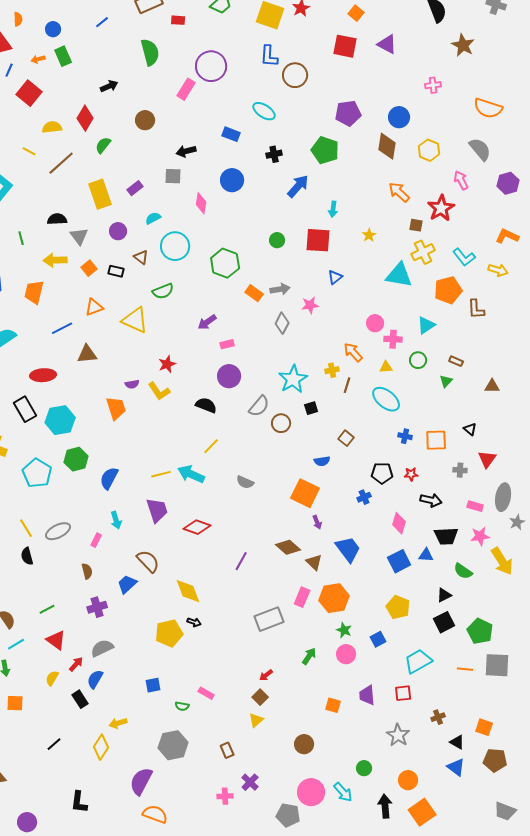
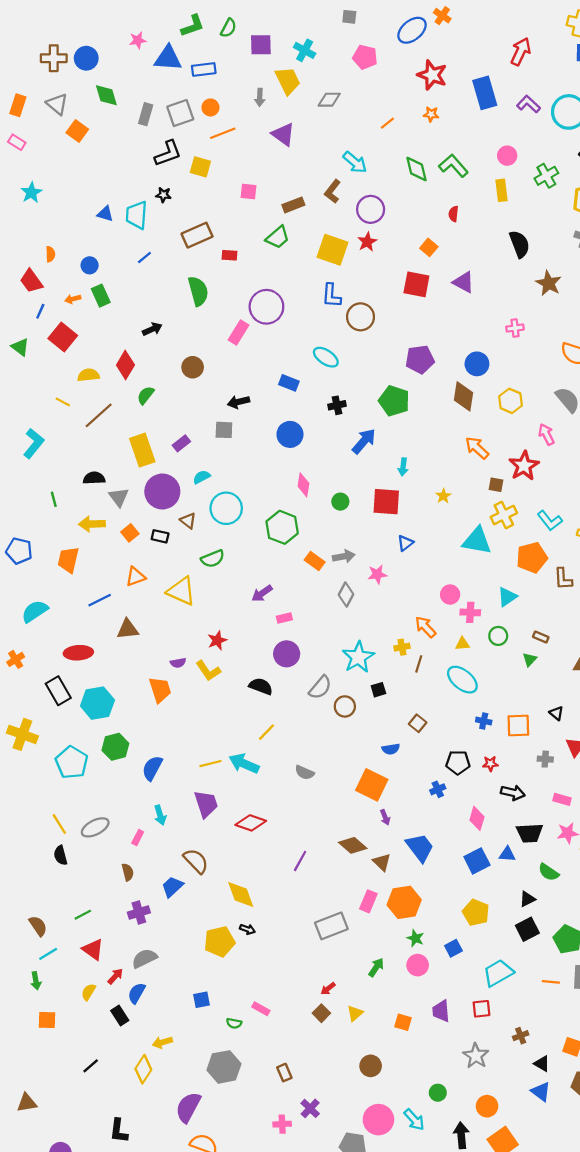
pink diamond: (201, 203) -> (303, 485), moved
purple circle: (118, 231) -> (162, 492), size x1.8
yellow triangle: (256, 720) -> (355, 1013), moved

